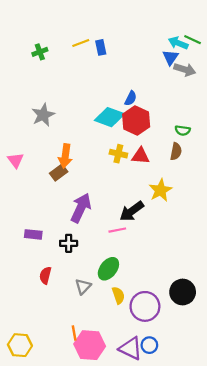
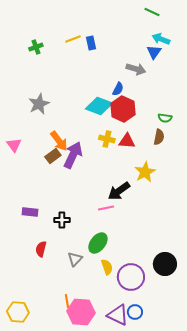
green line: (193, 40) -> (152, 12), moved
gray arrow: (185, 70) -> (136, 69), moved
orange arrow: (65, 156) -> (59, 141), turned -45
purple arrow: (81, 208) -> (73, 155), moved

